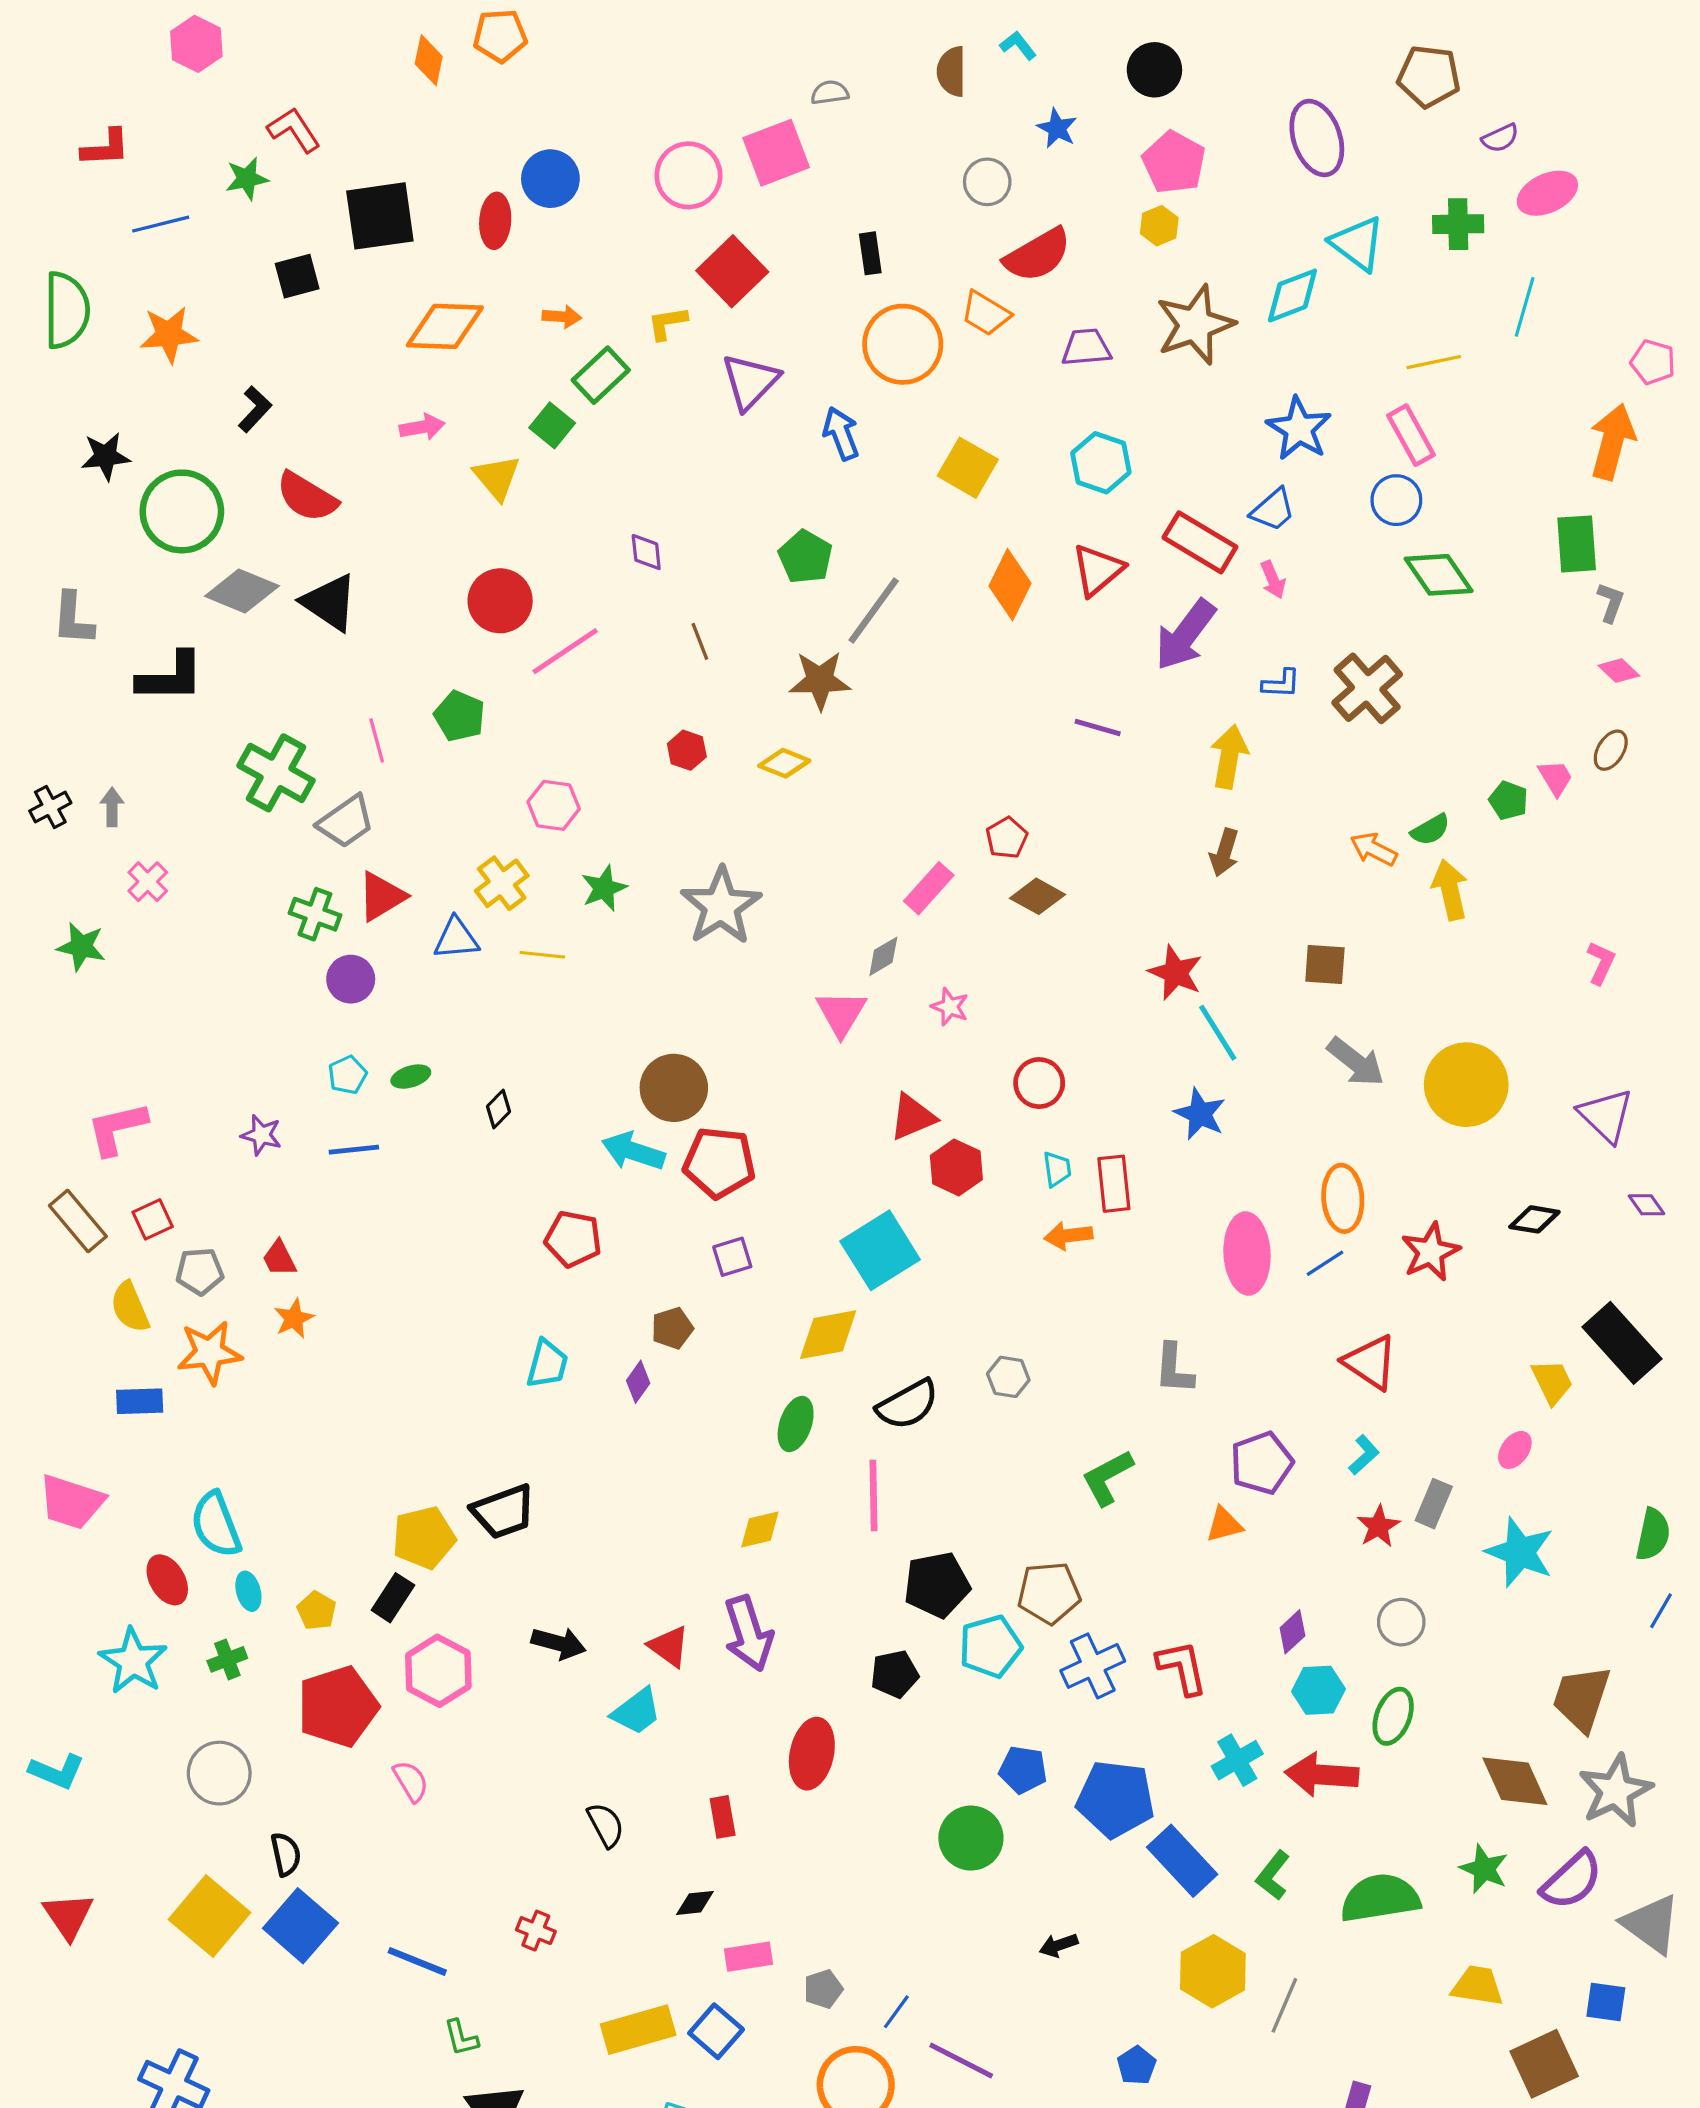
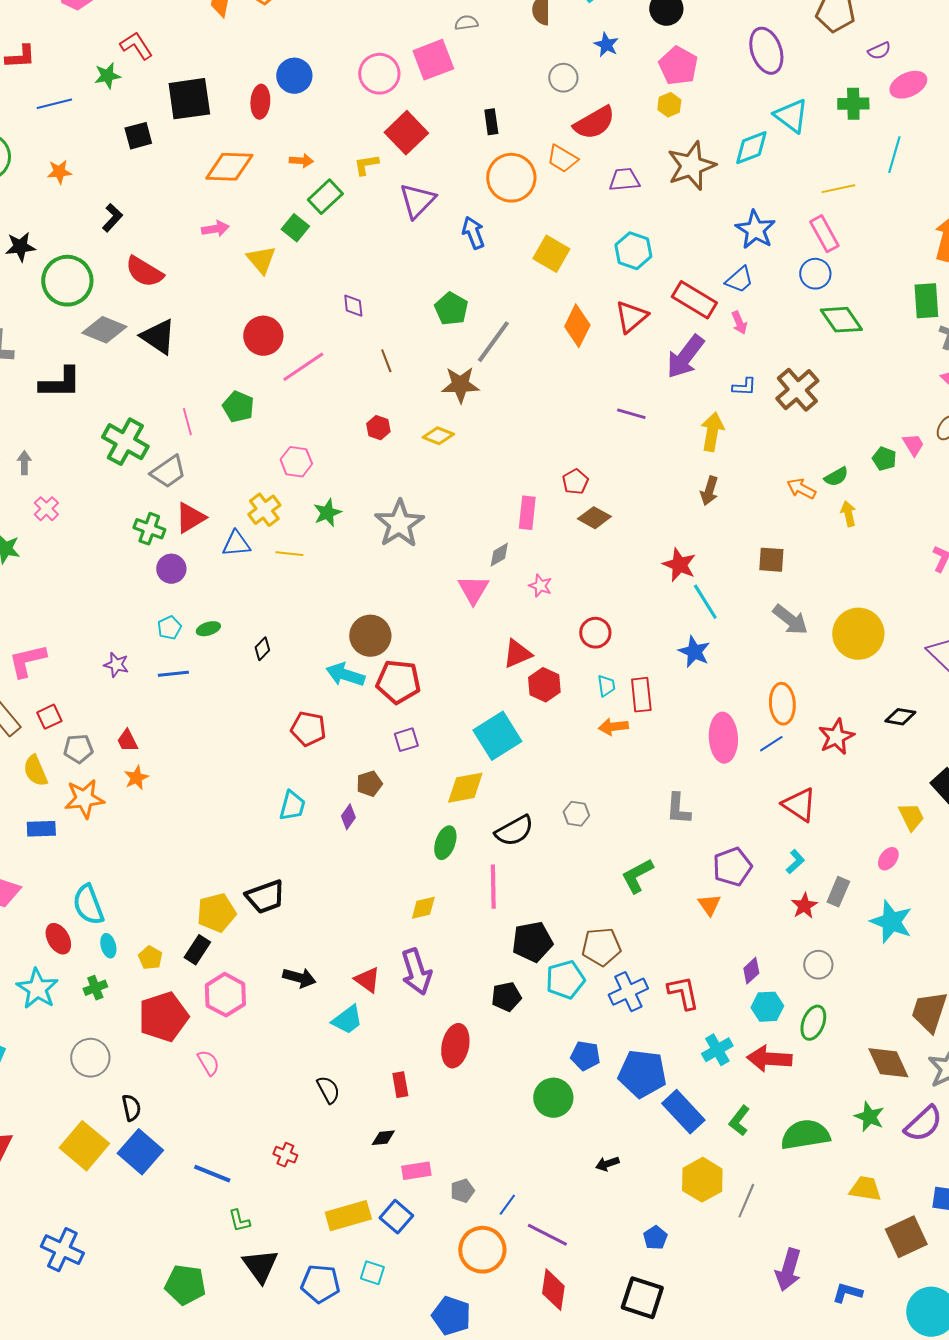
orange star: (169, 334) -> (59, 172), size x0.7
pink rectangle: (929, 888) -> (527, 513), turned -36
yellow arrow: (1450, 890) -> (848, 514), size x0.7
orange triangle: (1224, 1525) -> (709, 905), turned -50

